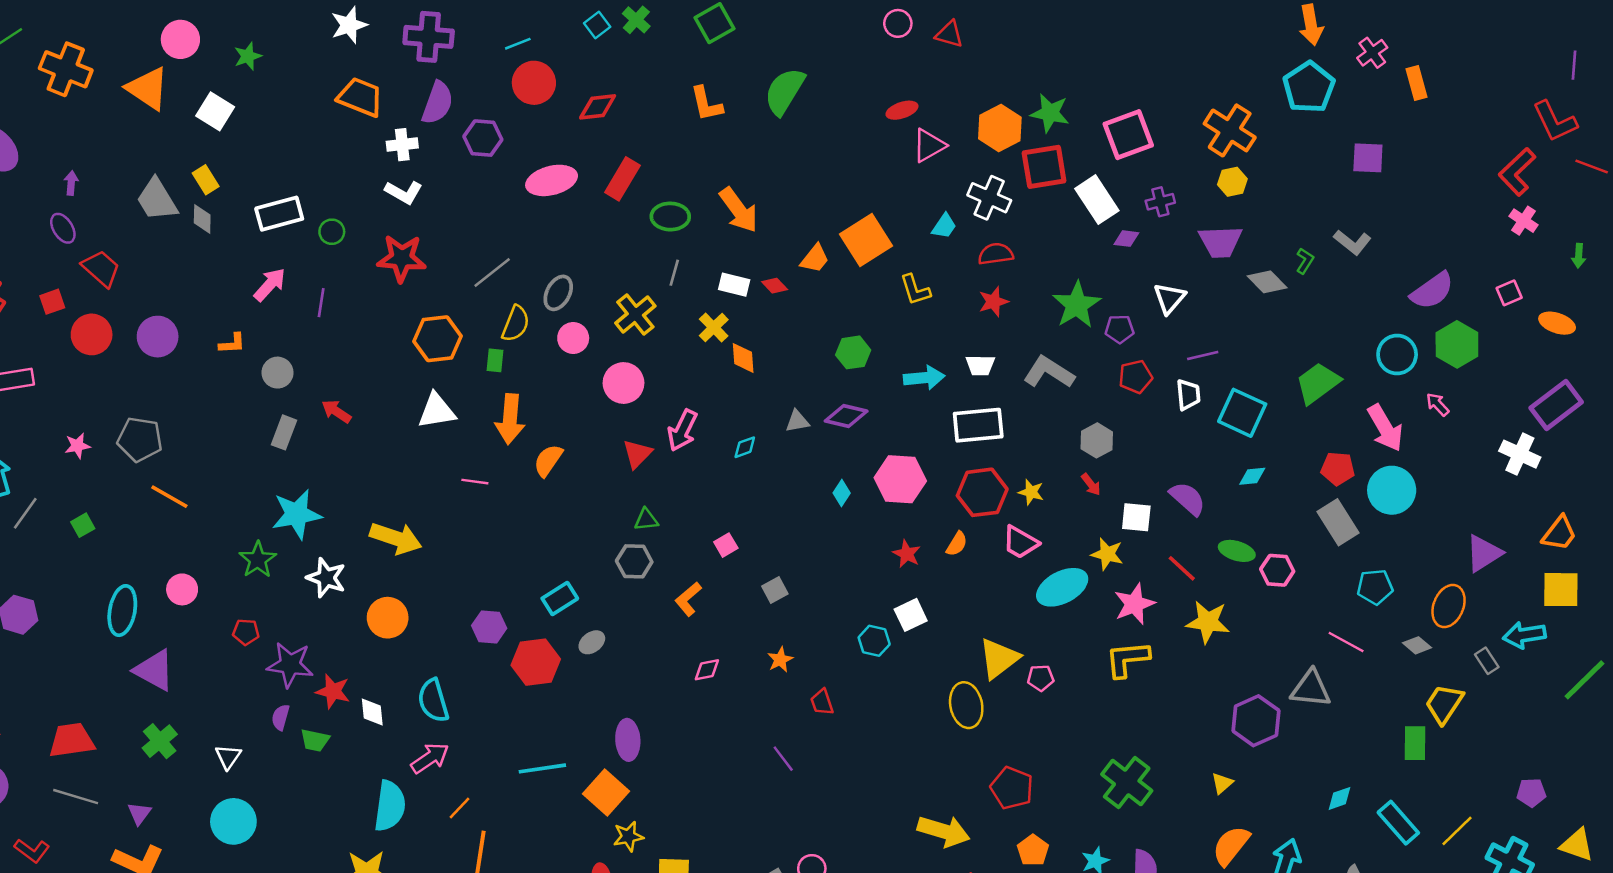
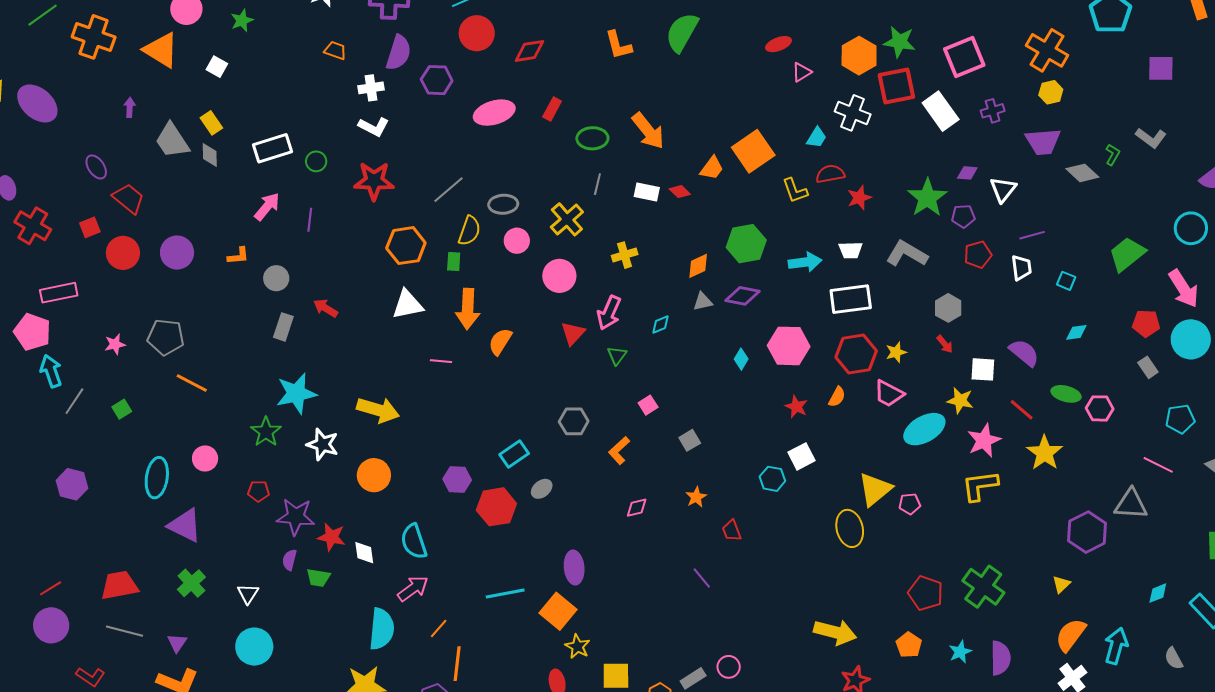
orange trapezoid: (360, 97) -> (335, 50), size x0.6
white square: (215, 111) -> (217, 67), size x0.7
pink triangle: (929, 145) -> (802, 72), size x0.7
red rectangle: (622, 179) -> (552, 109), size x0.7
purple arrow: (71, 183) -> (130, 107), moved
purple diamond: (1126, 239) -> (967, 173), moved
red semicircle: (996, 254) -> (830, 174), moved
gray ellipse: (558, 293) -> (503, 204), turned 60
yellow cross: (714, 328) -> (625, 255), moved, turned 30
green hexagon: (853, 352) -> (746, 244), size x1.4
orange diamond: (743, 358) -> (698, 266), moved, turned 72
cyan square: (1242, 413) -> (1066, 281), size x0.5
yellow star: (1031, 492) -> (896, 352), turned -30
green triangle: (646, 520) -> (617, 355), moved, turned -45
gray rectangle: (1338, 522) -> (1148, 367), size x0.6
yellow star: (1208, 622) -> (1045, 453), turned 30
red pentagon: (1012, 788) -> (926, 593), moved
yellow star: (628, 836) -> (578, 646), turned -30

